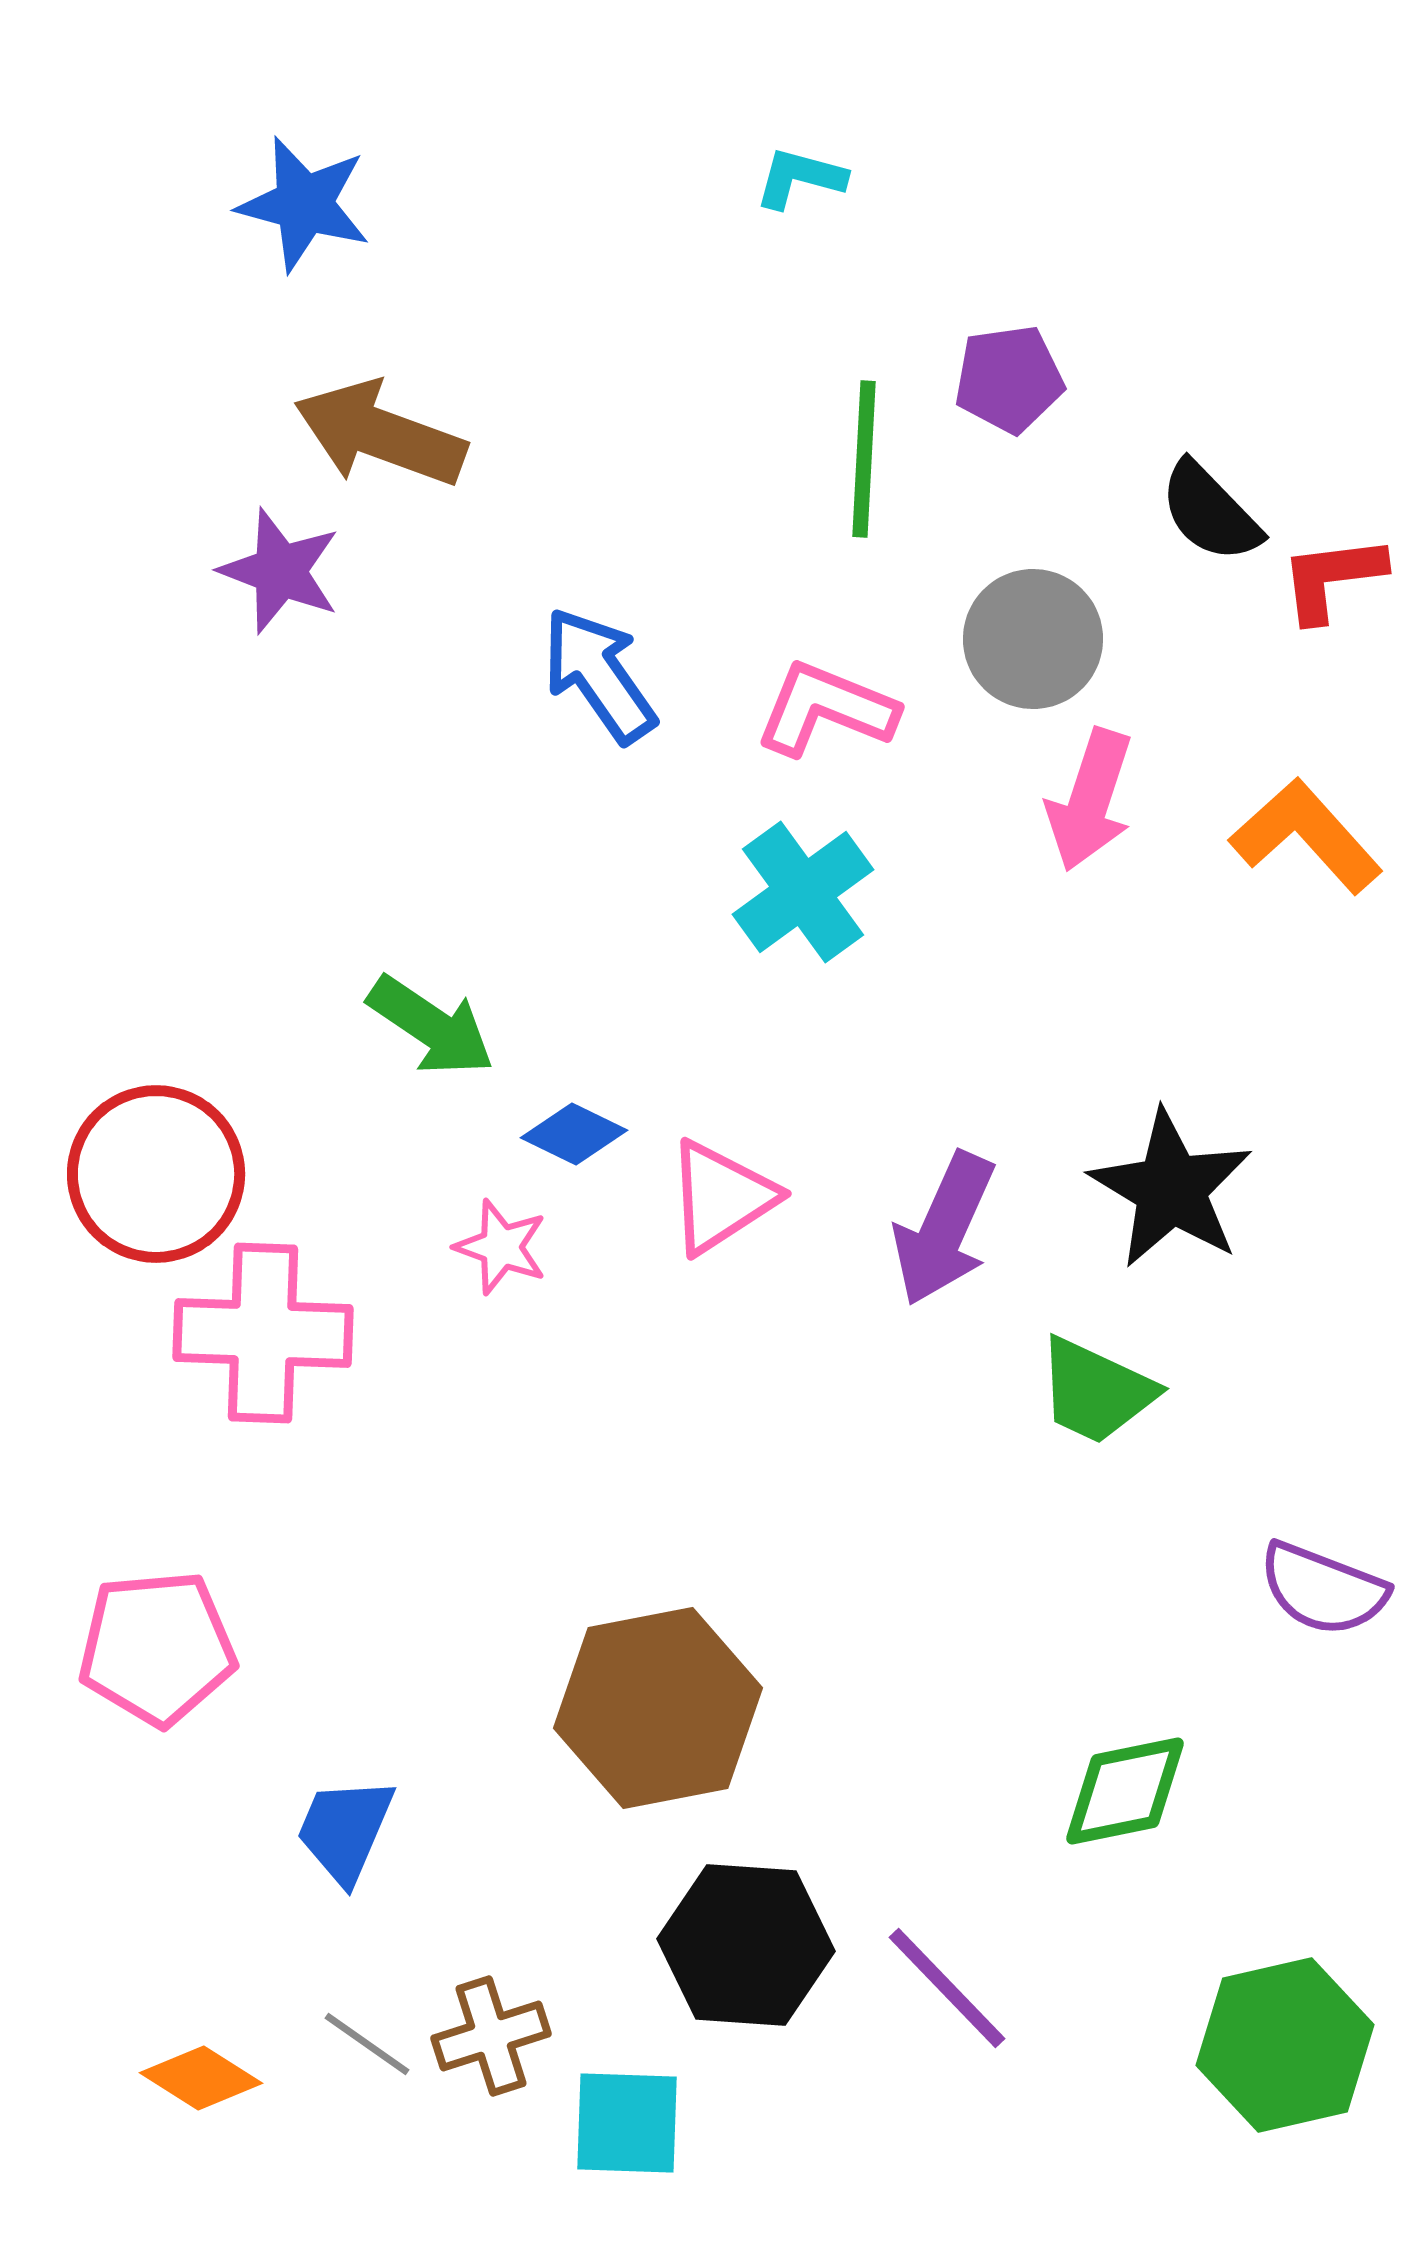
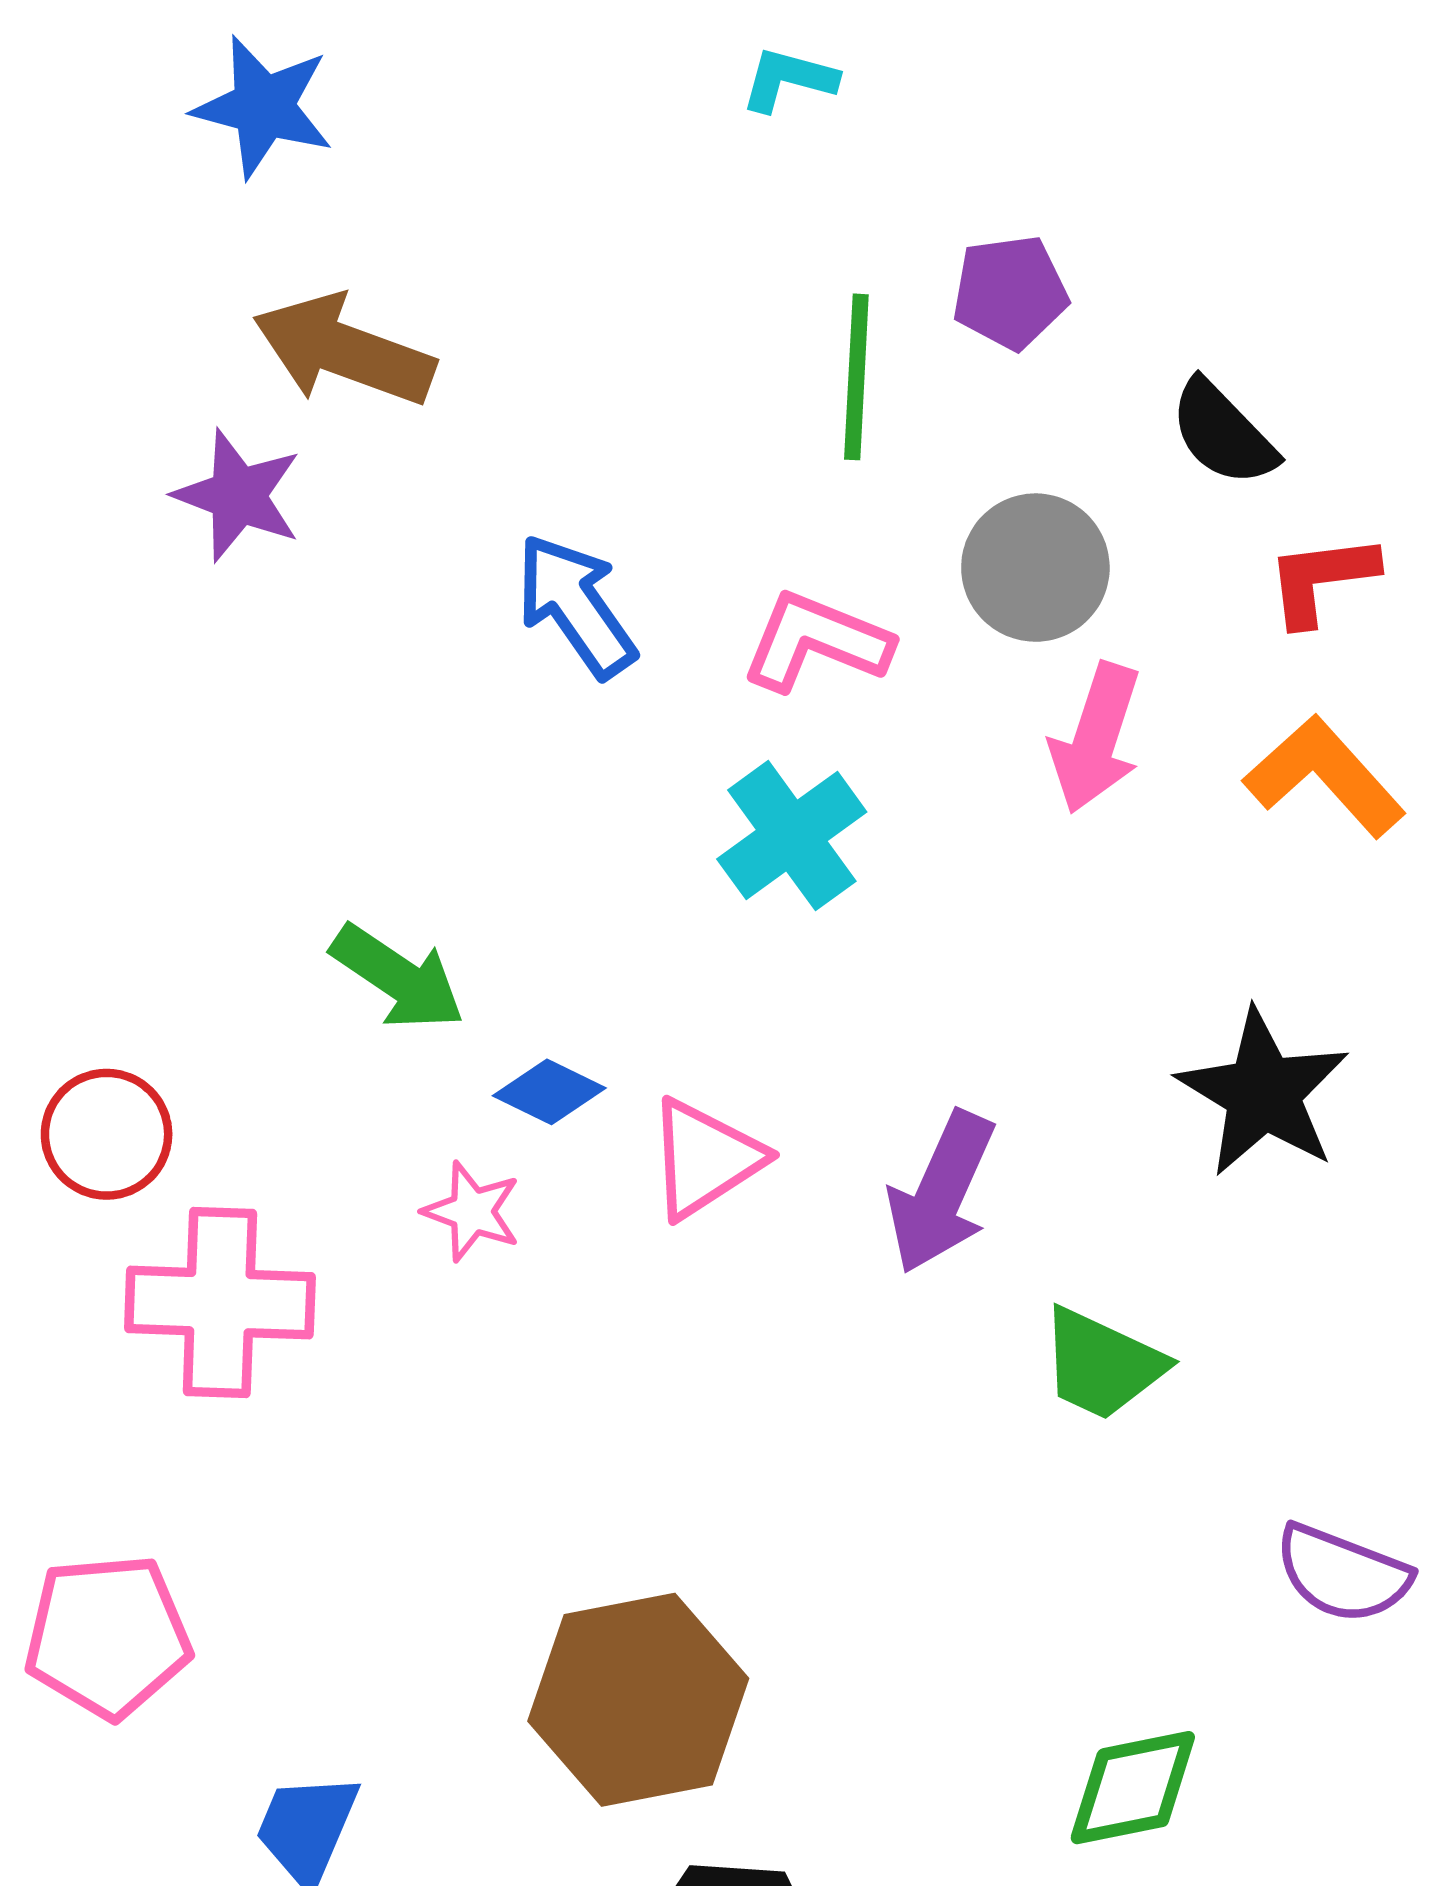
red L-shape: (1332, 578) -> (1321, 579), moved
red circle: (156, 1174) -> (107, 1134), size x0.7
black star: (1171, 1189) -> (1263, 1093), moved

